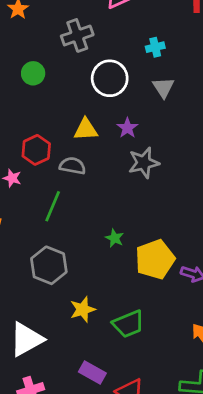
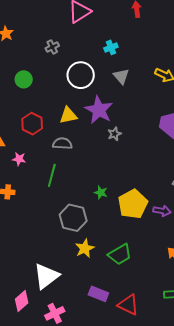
gray cross: (77, 35) -> (52, 47), size x0.6
purple star: (127, 128) -> (99, 110), size x1.8
red hexagon: (36, 150) -> (32, 124), moved
gray star: (144, 163) -> (114, 134), size x0.6
gray hexagon: (49, 265) -> (73, 218), moved

